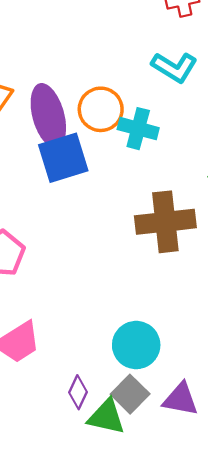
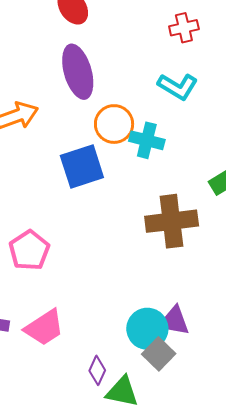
purple ellipse: (48, 116) -> (78, 72), moved
gray square: (130, 394) -> (159, 354), moved
purple triangle: (181, 399) -> (174, 321), moved

